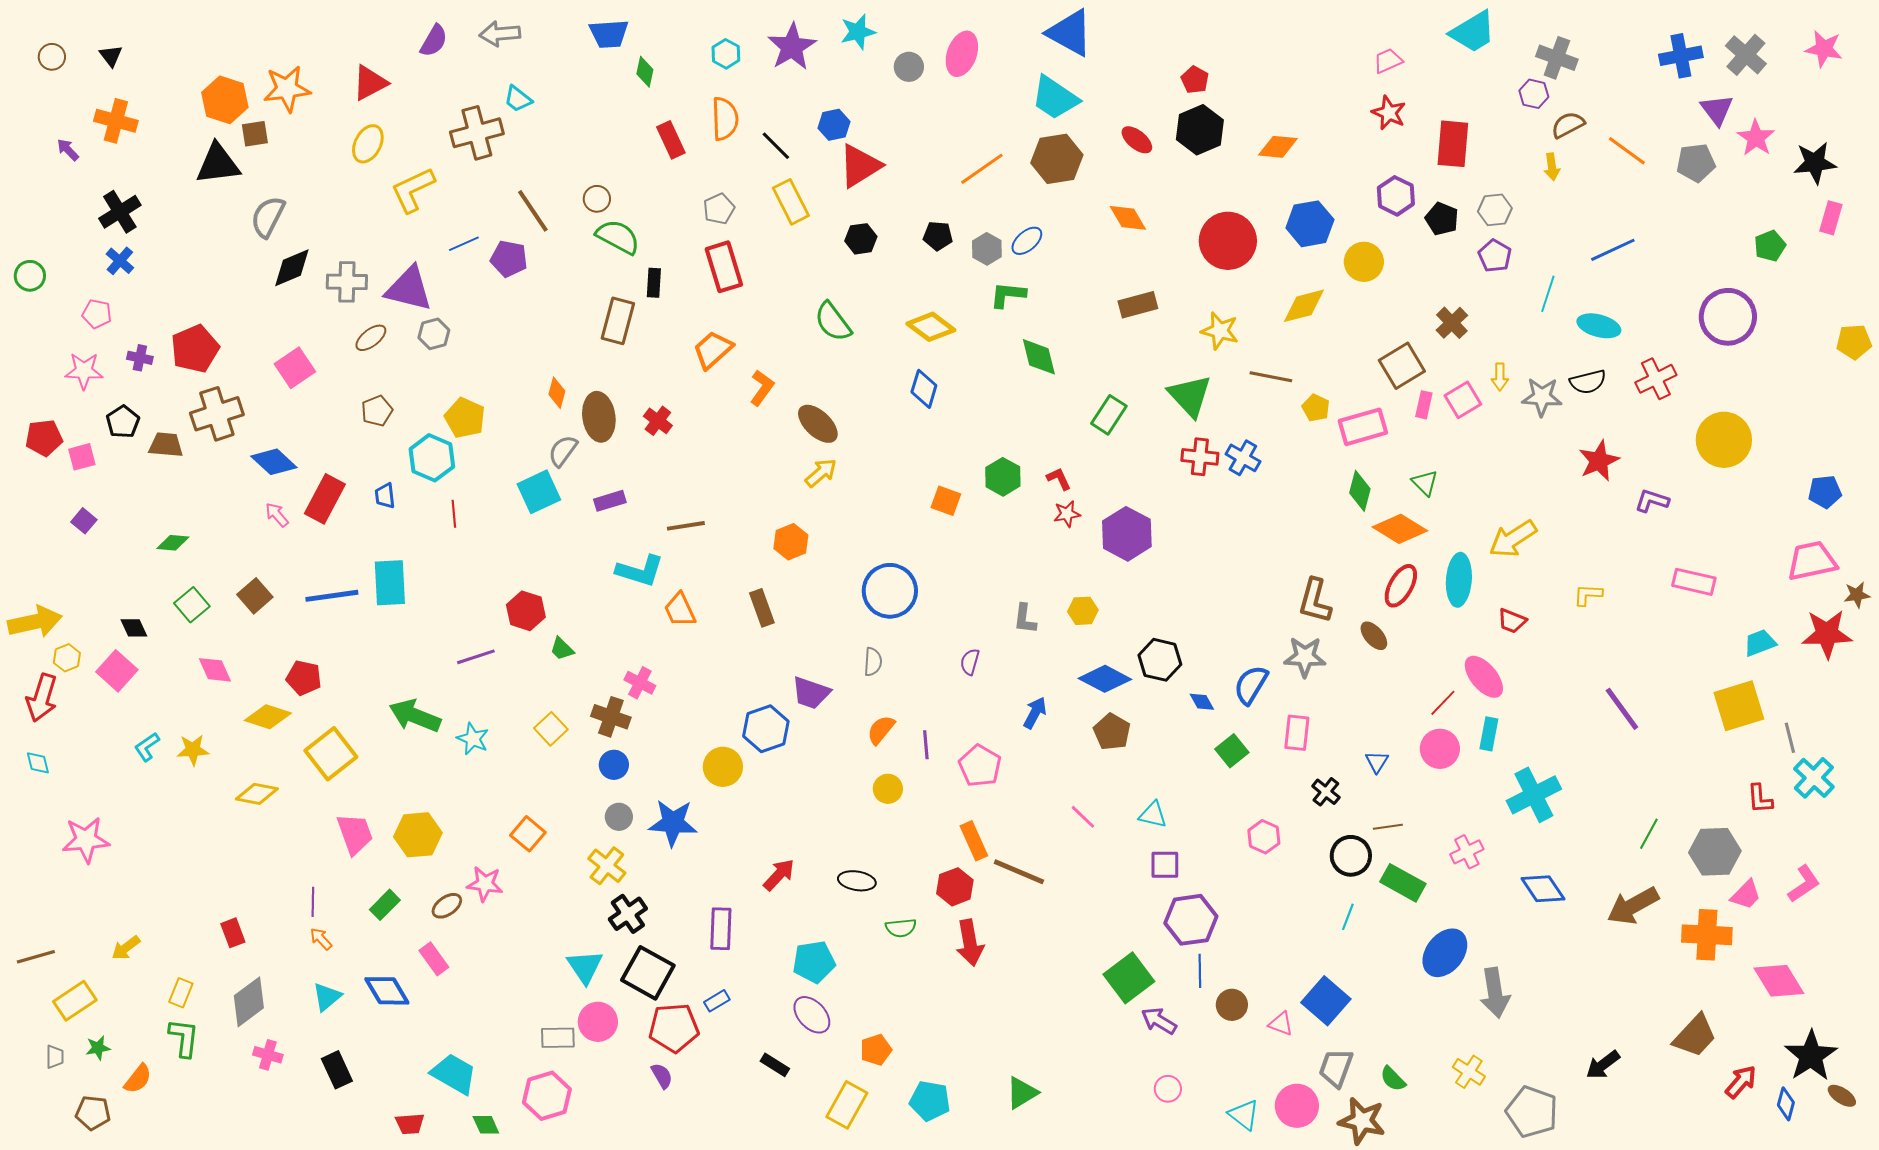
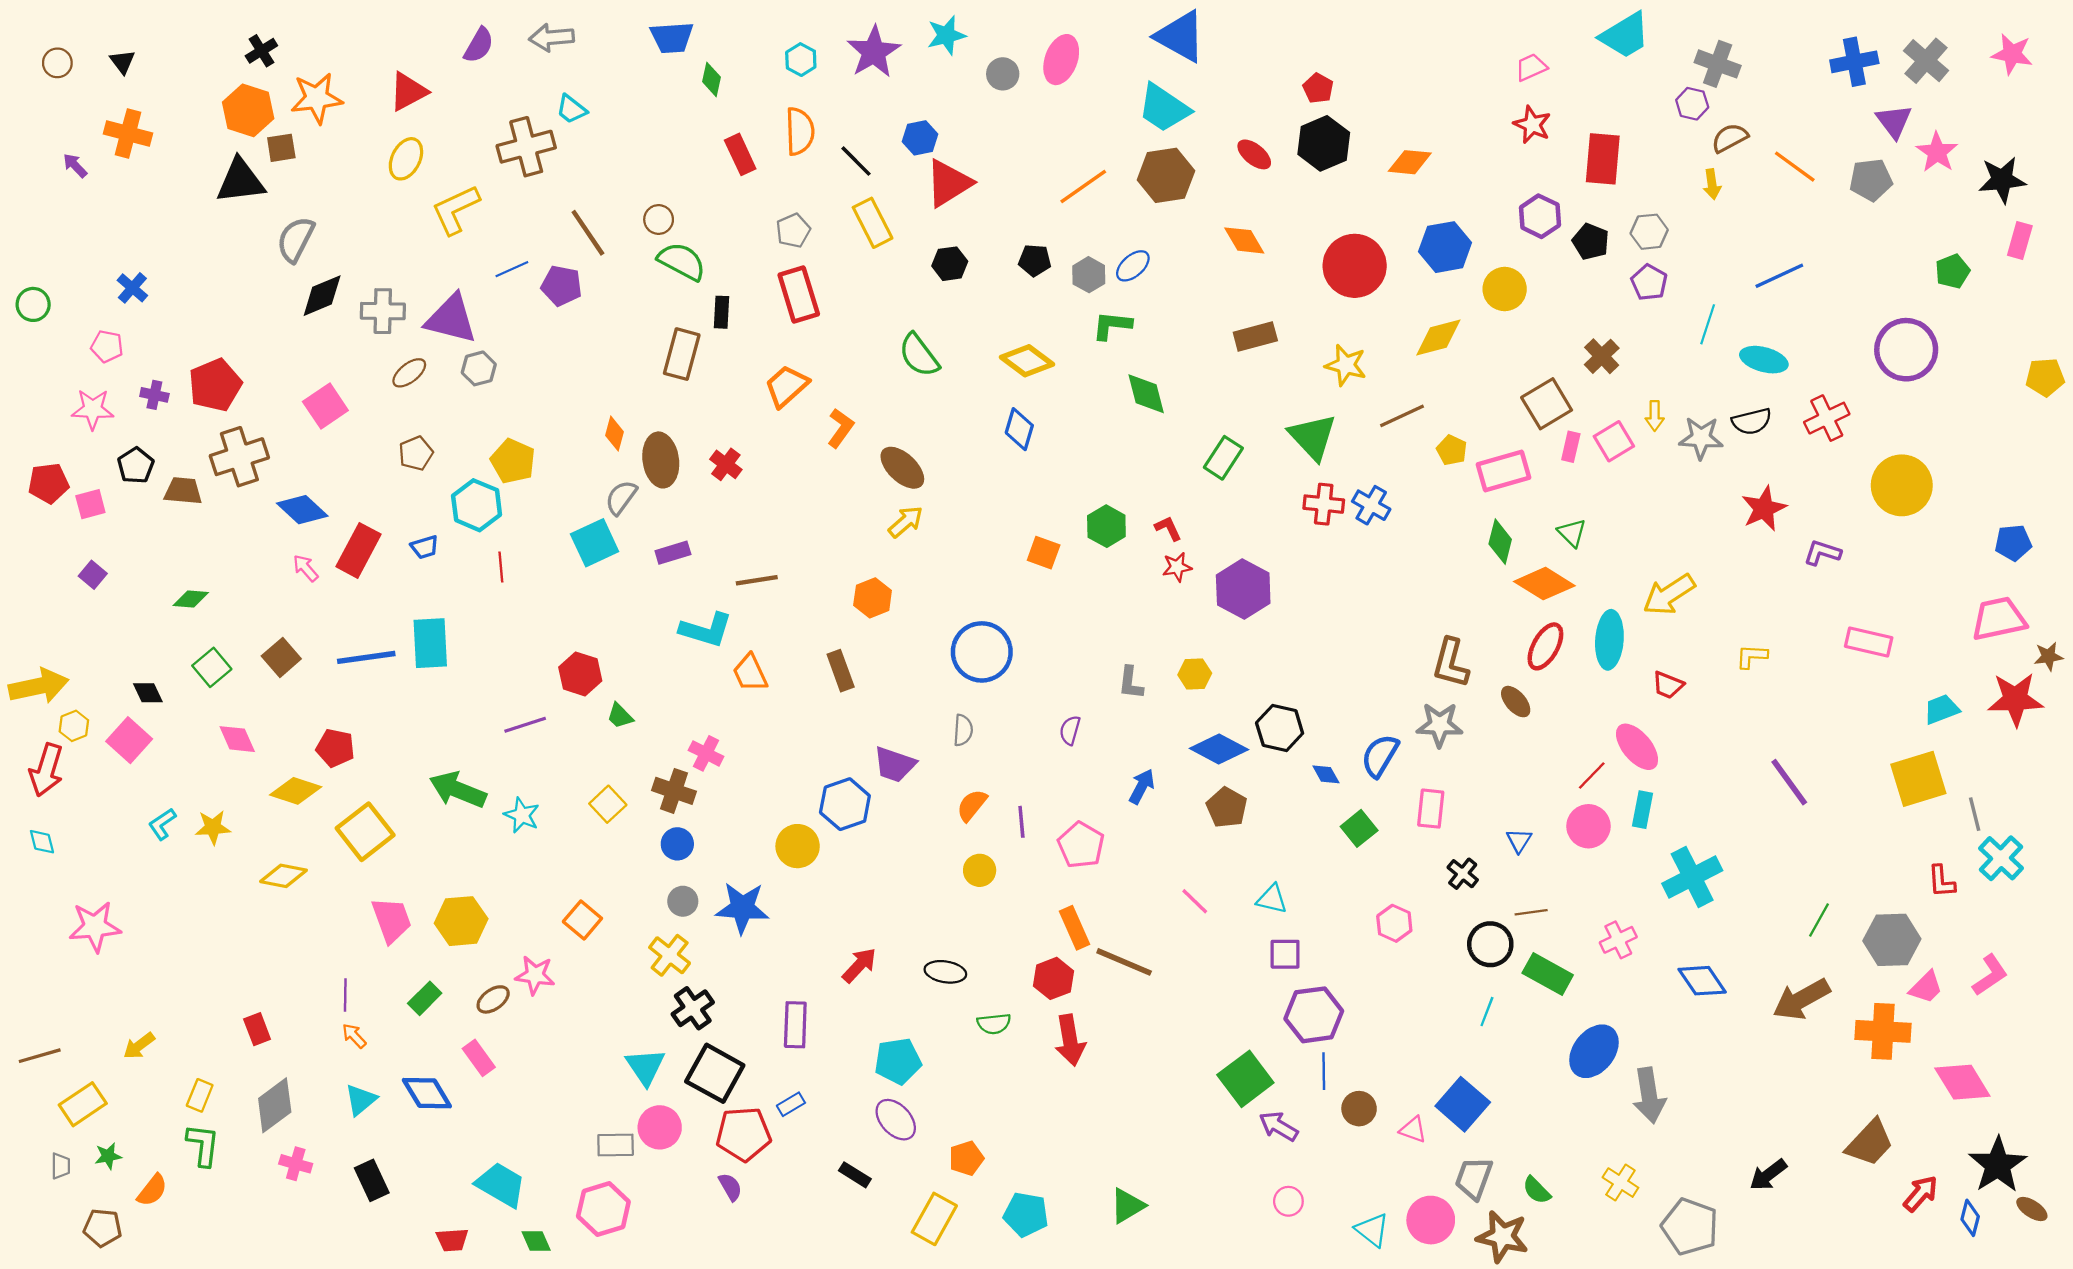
black cross: (120, 212) -> (261, 51), moved, size x0.7
brown line: (1271, 377) -> (1402, 416), turned -36
blue trapezoid: (385, 496) -> (425, 547), turned -100

